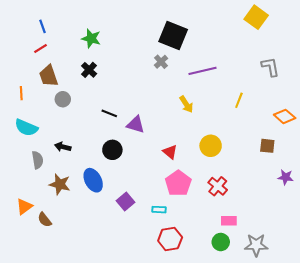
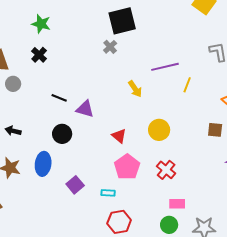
black square: (173, 35) -> (122, 21), turned -36
purple line: (202, 71) -> (165, 67), moved
blue ellipse: (93, 180) -> (43, 164), turned 35

